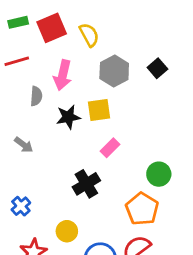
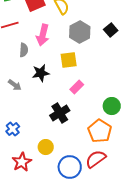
black star: (68, 117) -> (41, 73), moved

